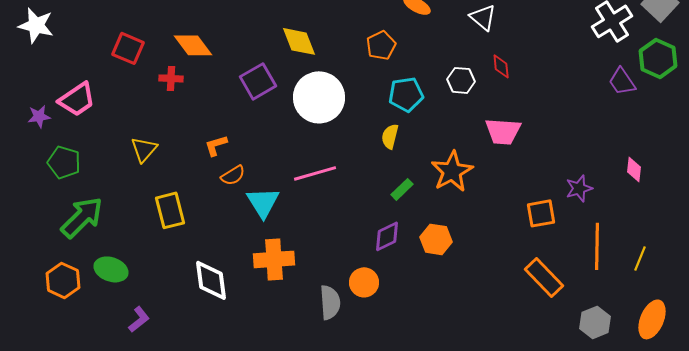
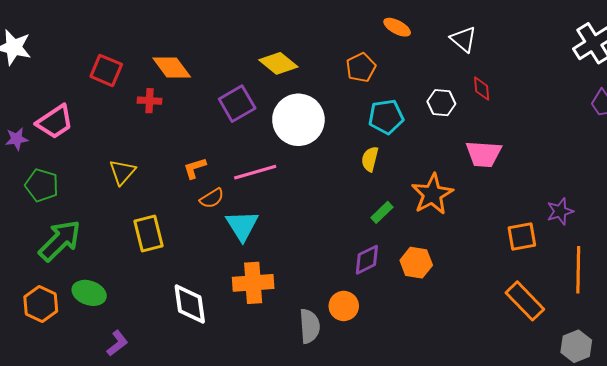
yellow diamond: (299, 41) -> (278, 63), turned -30
pink line: (315, 173) -> (255, 172), moved

